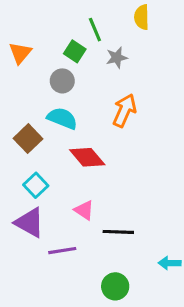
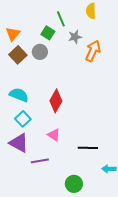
orange arrow: (125, 111) -> (93, 51), moved
cyan semicircle: (62, 118) -> (19, 95), moved
brown square: (28, 139) -> (18, 55), moved
red diamond: (87, 157) -> (56, 101), turned 70
black line: (118, 232) -> (88, 148), moved

